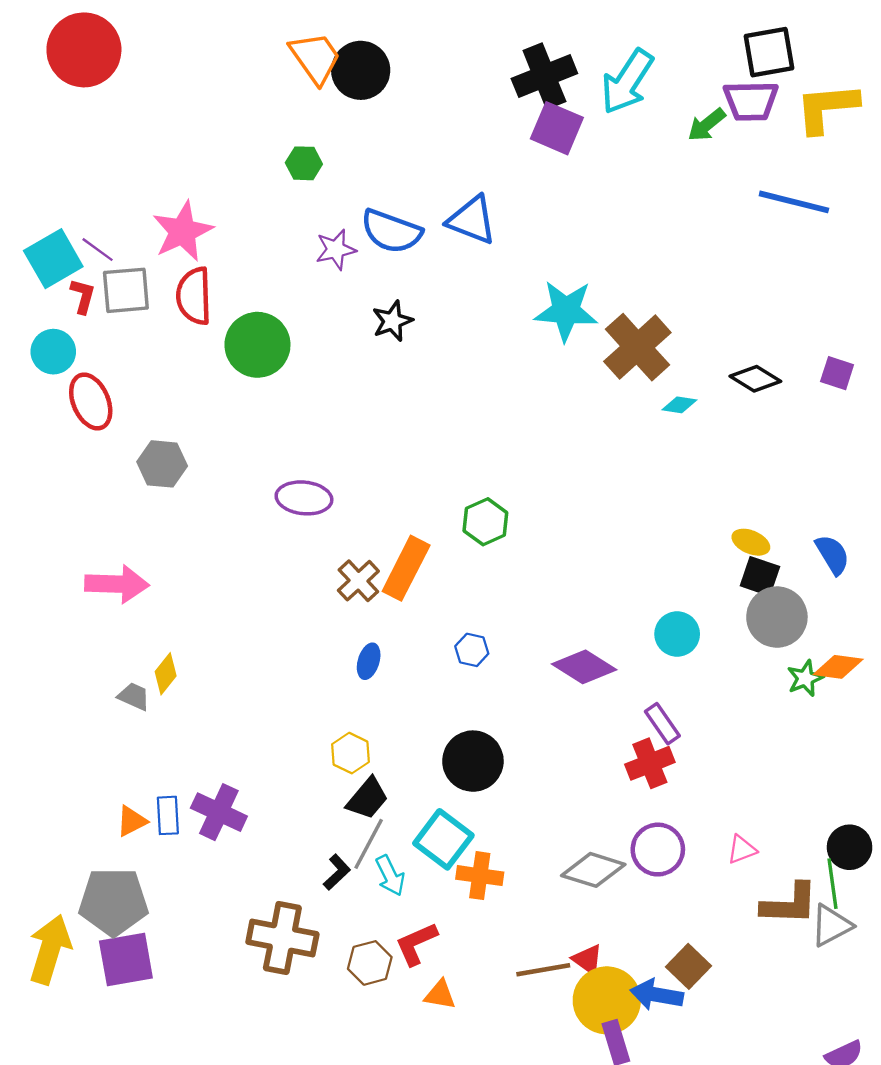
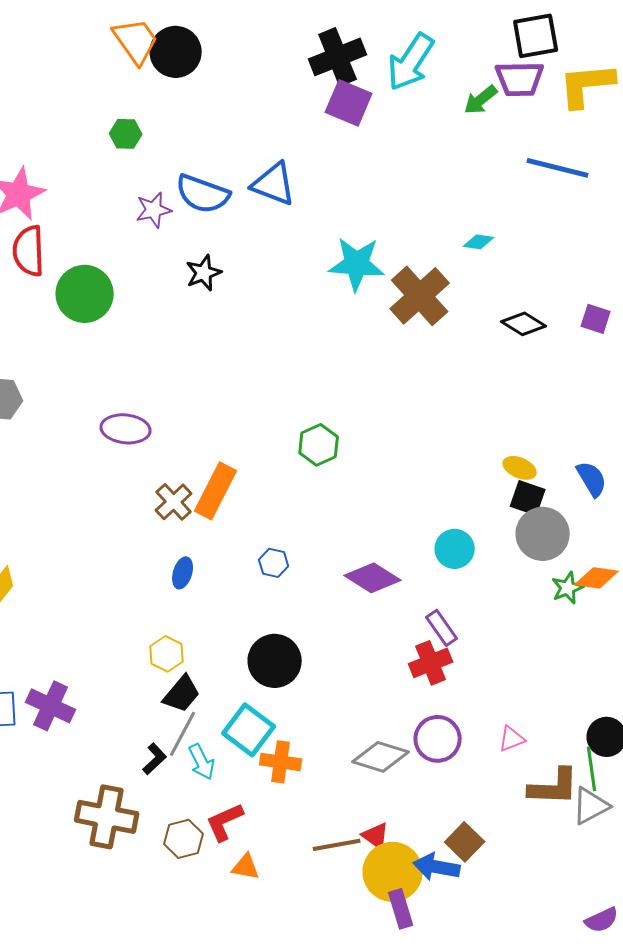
cyan diamond: (679, 405) -> (479, 242), moved
green hexagon: (485, 522) -> (319, 445), moved

